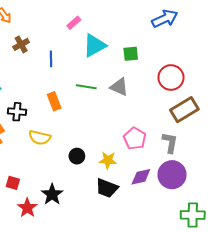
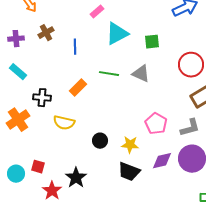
orange rectangle: (54, 101) -> (78, 88), turned 66
gray L-shape: (170, 143) -> (190, 128), turned 65

